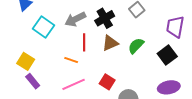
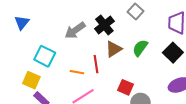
cyan square: (43, 27) -> (45, 56), moved
red line: (84, 42) -> (96, 64), moved
red square: (107, 82) -> (126, 87), moved

